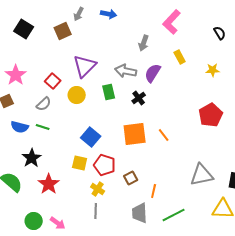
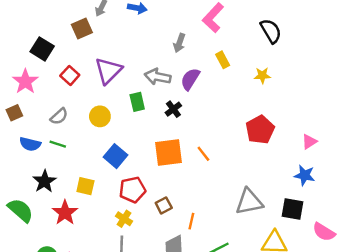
black square: (24, 29) -> (42, 49), moved
black semicircle: (220, 33) -> (271, 31), size x1.5
red square: (53, 81) -> (70, 75), moved
yellow circle: (77, 95) -> (100, 116), moved
yellow square: (80, 163) -> (85, 186), moved
red pentagon: (105, 165) -> (132, 190), turned -30

